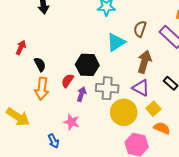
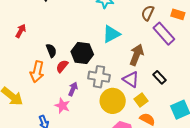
brown semicircle: (140, 29) -> (148, 13), moved
black semicircle: (40, 64) -> (51, 51), moved
purple arrow: (81, 94) -> (73, 89), moved

